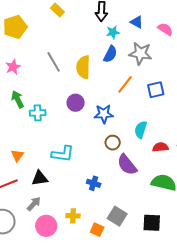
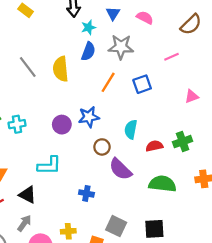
blue triangle: (137, 22) -> (113, 13), turned 40
purple circle: (76, 103) -> (62, 125), moved
black triangle: (40, 178) -> (28, 195), turned 42

